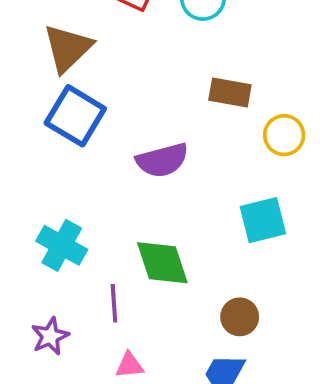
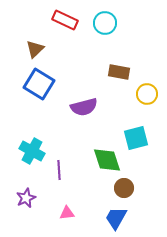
brown triangle: (68, 48) -> (35, 49), size x0.7
green diamond: (162, 263) -> (107, 160), moved
purple line: (114, 303) -> (59, 170), moved

